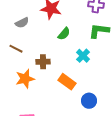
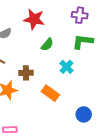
blue circle: (89, 101) -> (84, 114), moved

